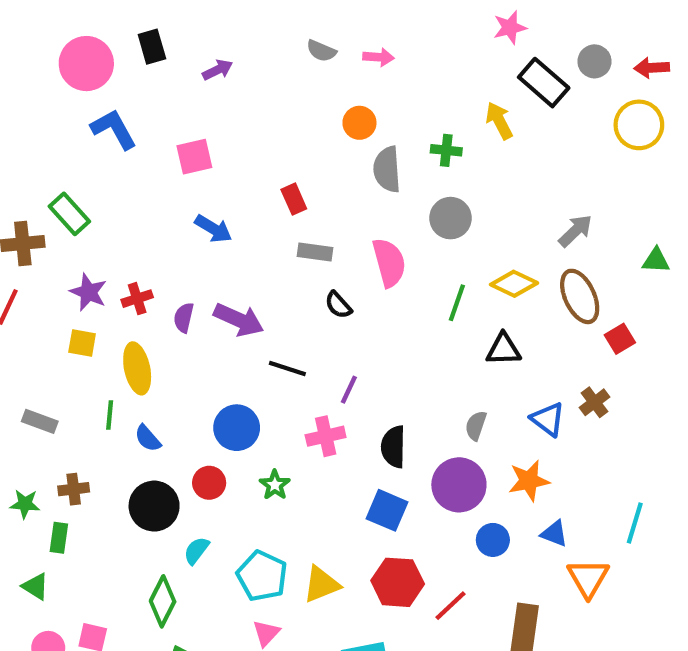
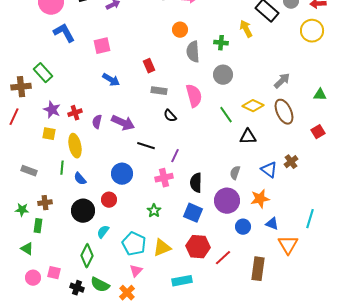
green line: (457, 303) -> (226, 115), turned -54
red square: (620, 339) -> (318, 132), moved
green star: (275, 485) -> (154, 211), moved

